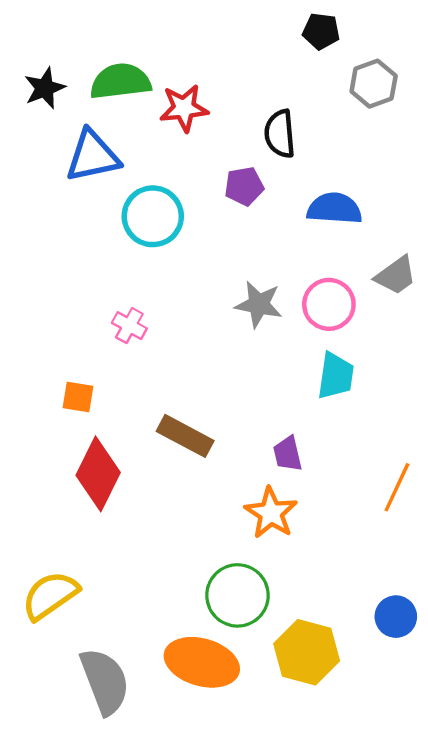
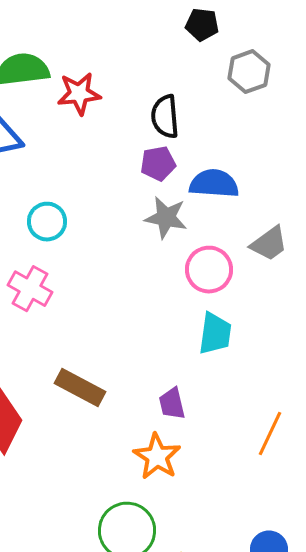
purple pentagon: (244, 186) -> (158, 164), moved
cyan circle: (153, 216) -> (47, 222), moved, size x0.7
gray star: (259, 304) -> (166, 218), moved
pink cross: (129, 326) -> (30, 289), size x1.4

